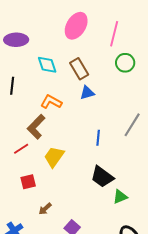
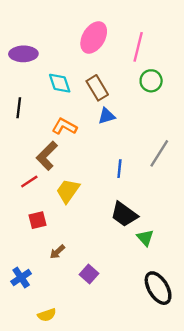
green triangle: (120, 197) -> (145, 238), turned -49

